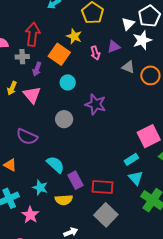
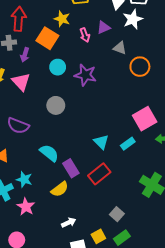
orange circle: (150, 75) -> (140, 67), moved
purple star: (96, 104) -> (85, 75), moved
cyan triangle: (136, 178) -> (101, 142), moved
red rectangle: (102, 187) -> (99, 174), turned -40
cyan star: (40, 188) -> (24, 179), moved
yellow semicircle: (64, 200) -> (60, 189), turned -30
gray square: (106, 215) -> (117, 214), moved, size x0.6

